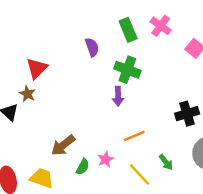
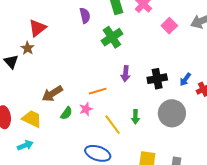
green cross: (127, 70) -> (112, 37), turned 30
purple arrow: (118, 96) -> (126, 74), moved
orange line: (134, 136) -> (98, 91), moved
green arrow: (166, 162) -> (135, 117), turned 32

